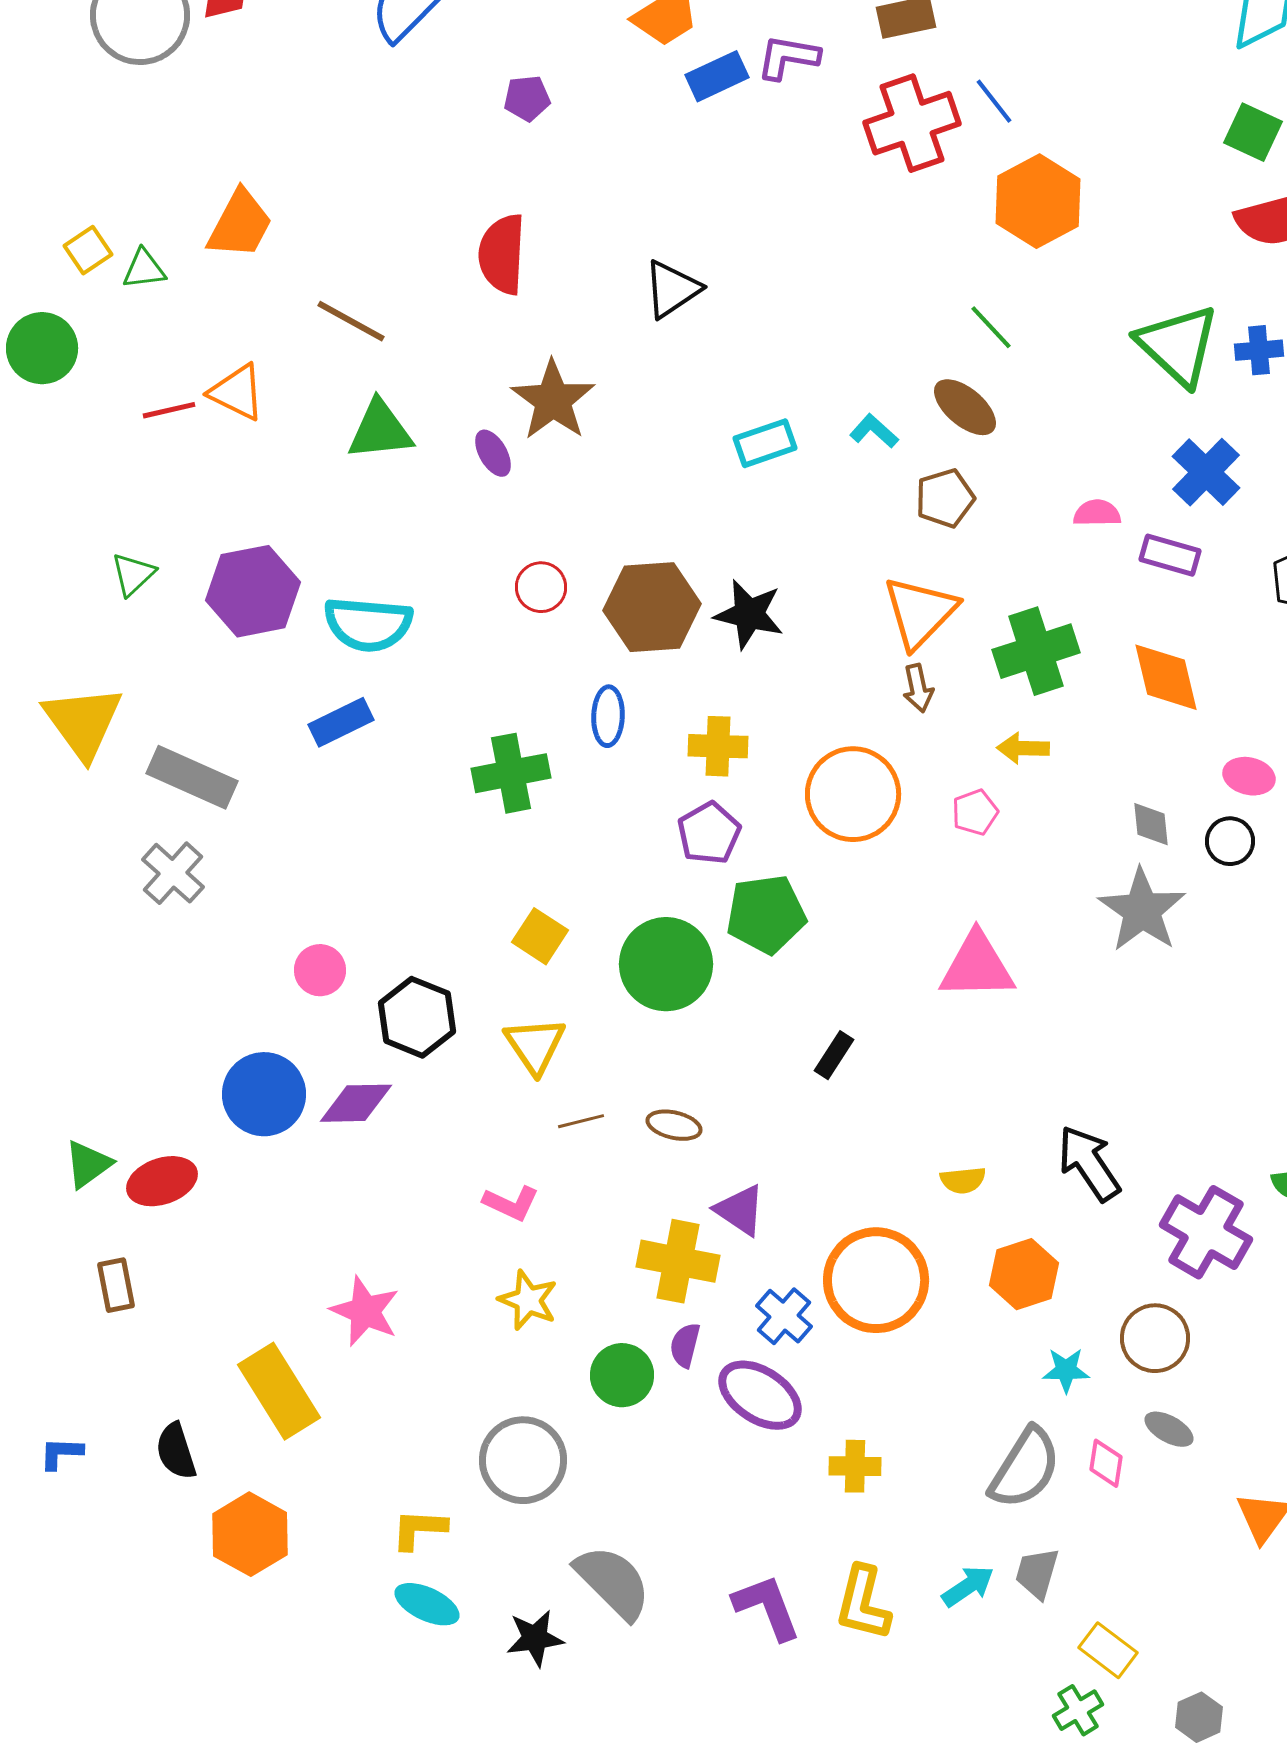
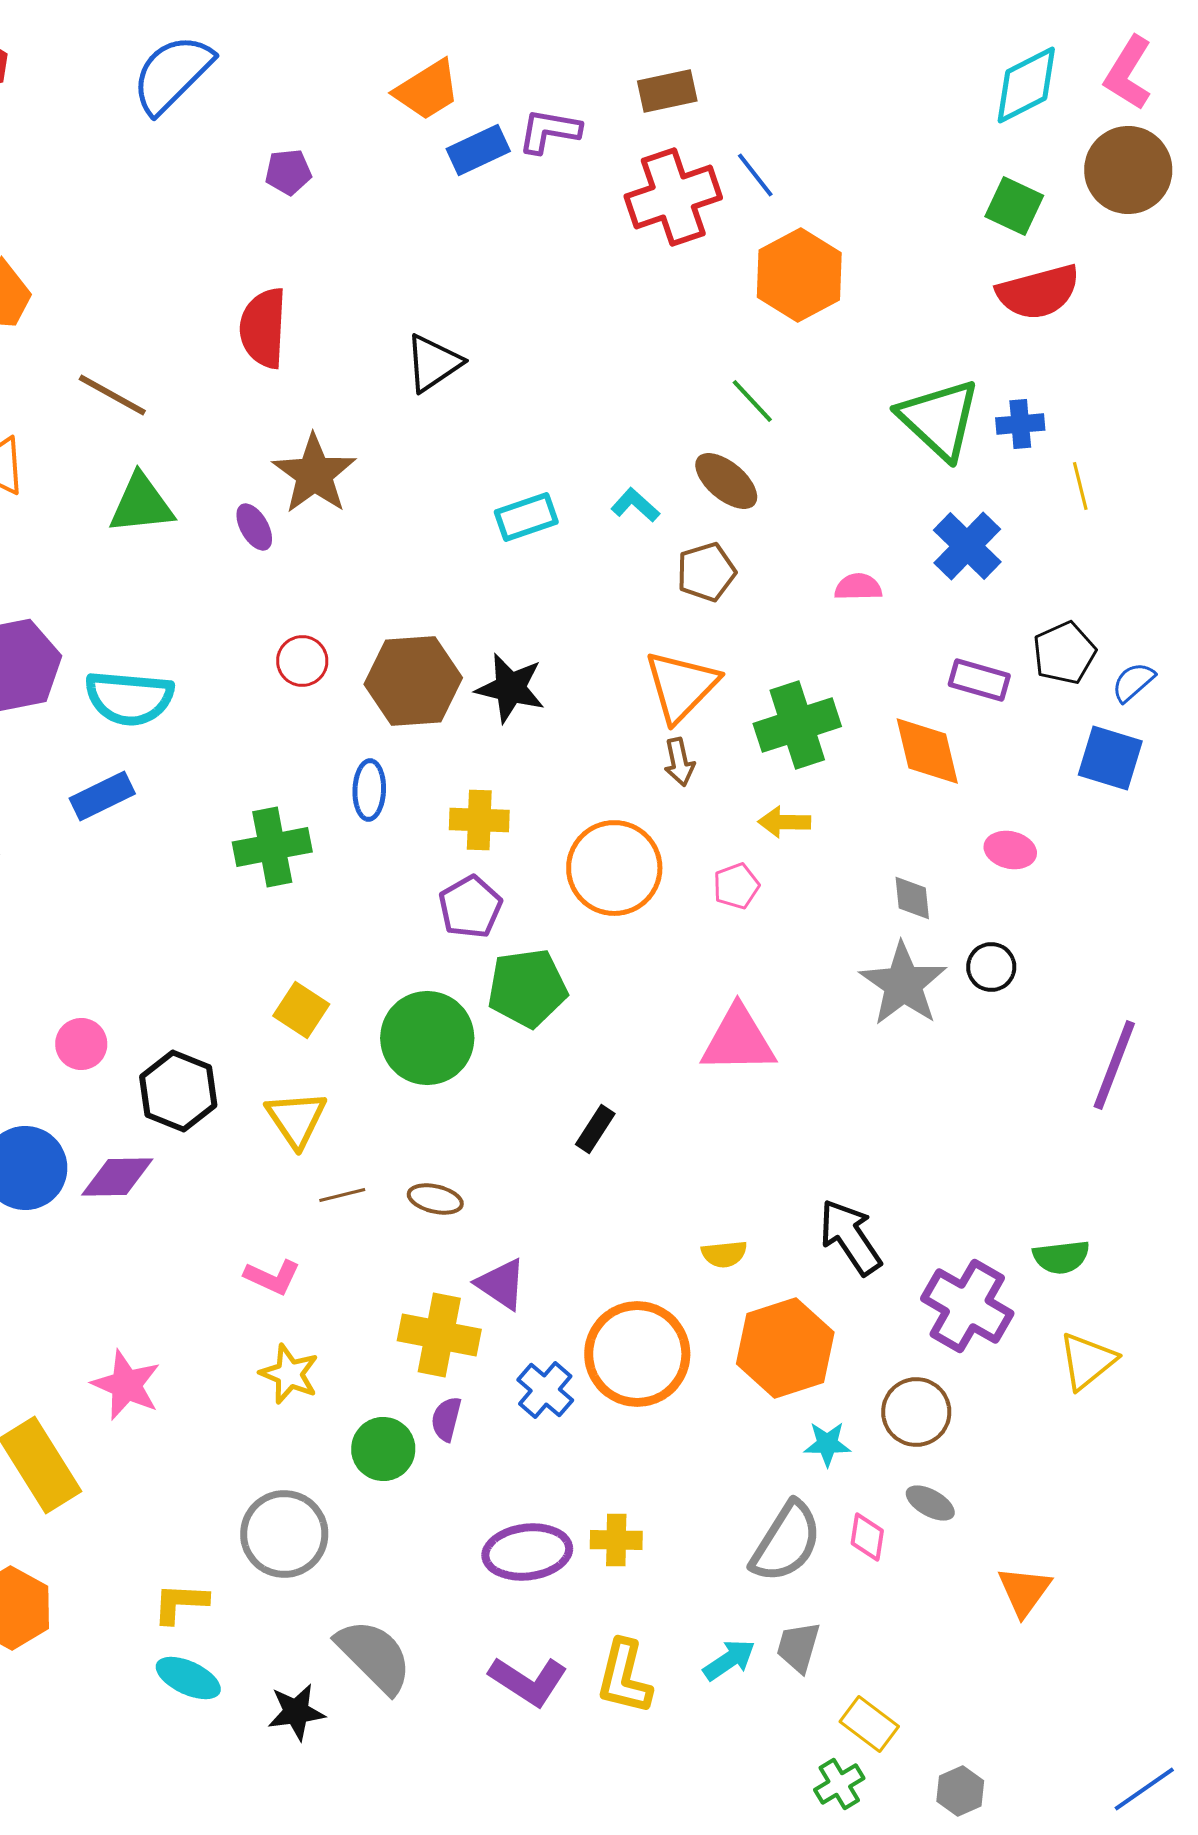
purple rectangle: (1170, 555) -> (979, 680), moved
black circle: (1230, 841) -> (991, 967), moved
orange hexagon: (1024, 1274) -> (785, 1348), size x1.4
purple ellipse: (760, 1395) -> (527, 1552), moved, turned -40
purple L-shape: (767, 1607) -> (528, 1681), turned 144

